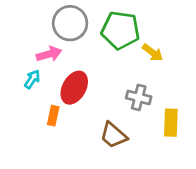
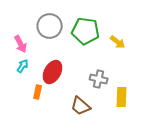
yellow arrow: (153, 53) -> (118, 42), moved
pink arrow: (49, 54) -> (21, 44), moved, turned 78

